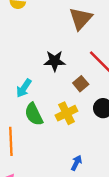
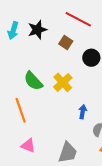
cyan arrow: (24, 88) -> (13, 30), moved
yellow cross: (66, 113) -> (63, 82), moved

